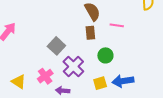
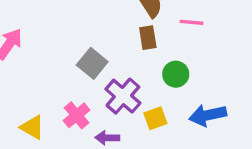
yellow square: (100, 83) -> (155, 118), moved

